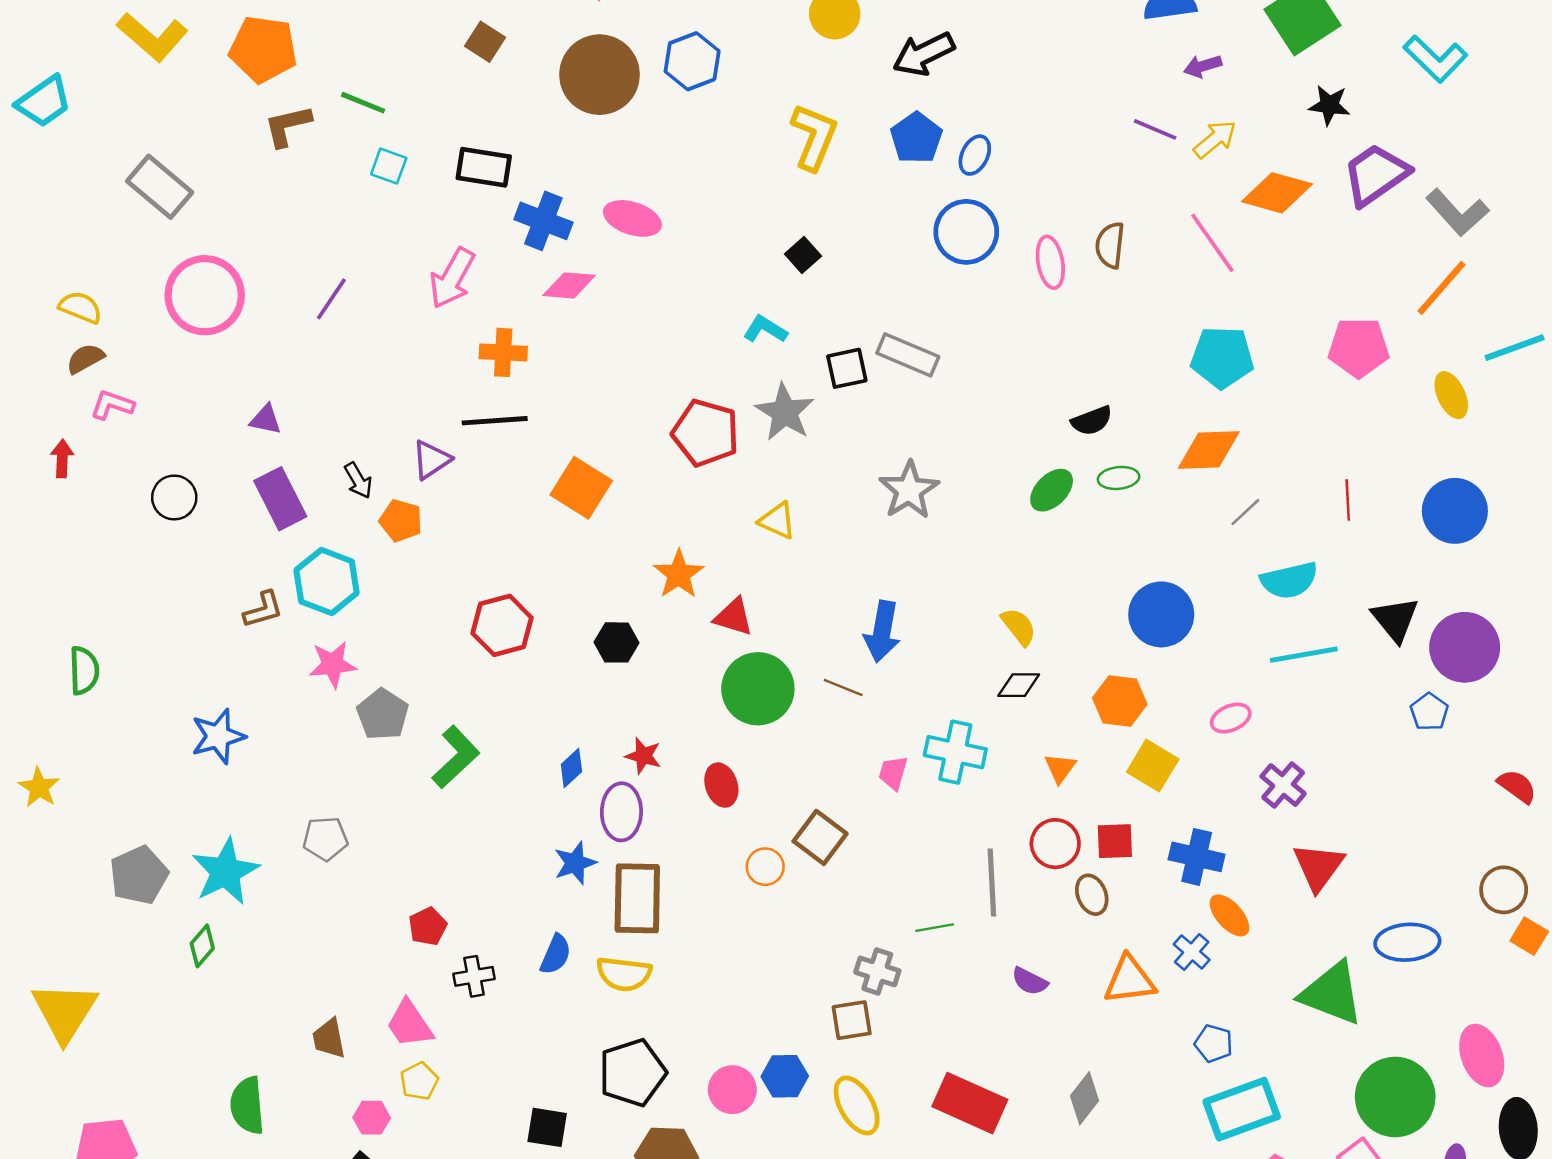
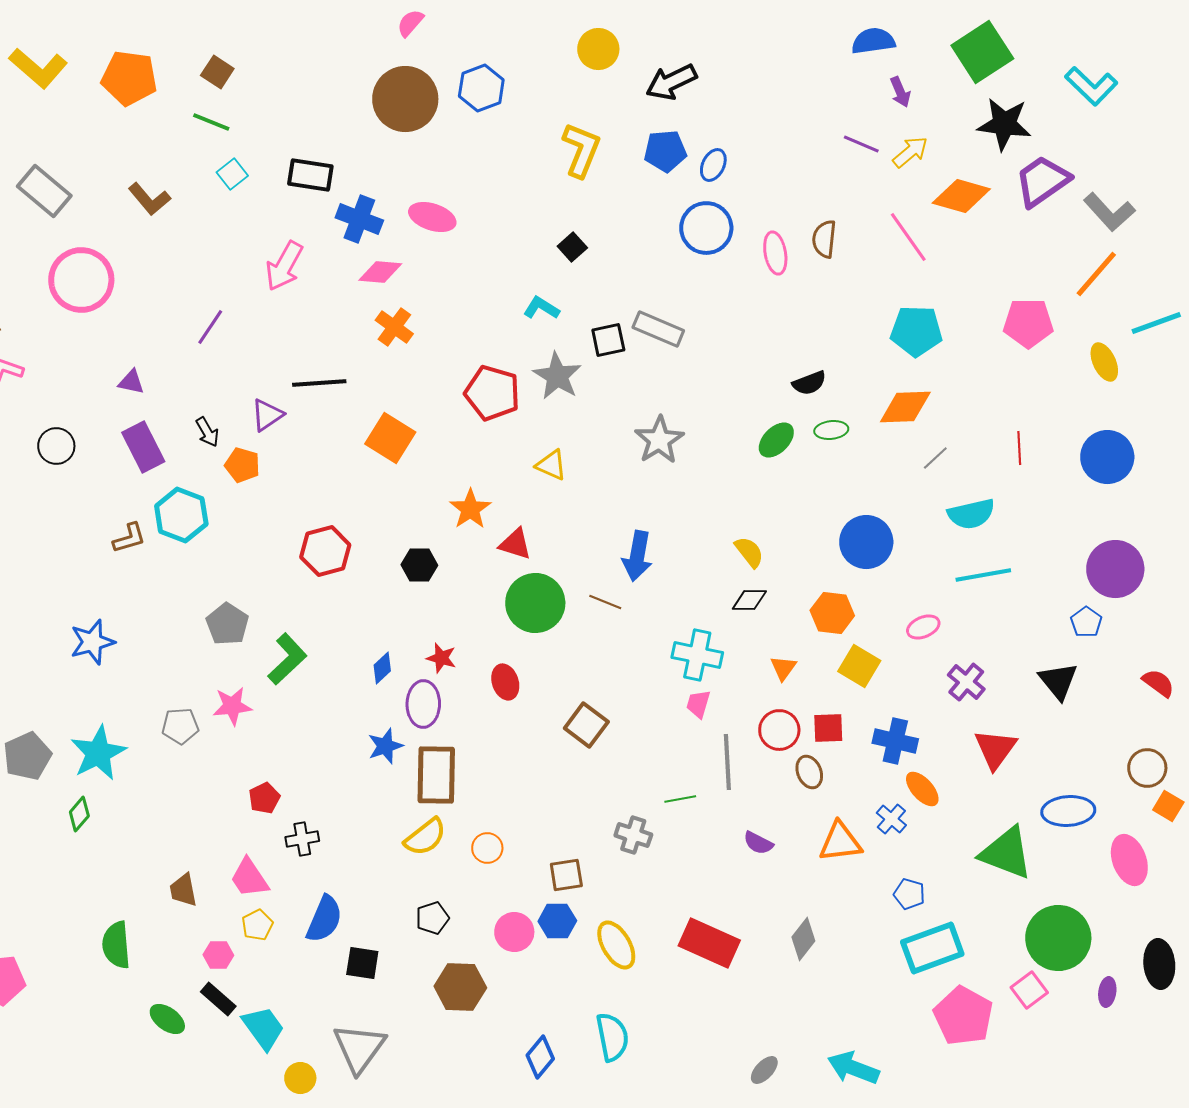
brown square: (485, 42) -> (217, 72), moved
purple arrow: (1203, 66) -> (900, 92), turned -96
black star: (1329, 105) -> (1004, 124), size x1.6
brown L-shape: (288, 126) -> (149, 199), moved, turned -117
blue pentagon: (916, 138) -> (665, 151), turned 30
cyan square: (389, 166) -> (232, 174), turned 32
purple line: (331, 299) -> (210, 327), moved
orange cross: (503, 352) -> (394, 327), moved, turned 33
black triangle: (1395, 619) -> (1058, 681), moved
pink star: (333, 664) -> (232, 706), moved
pink trapezoid: (893, 773) -> (698, 704), moved
orange circle: (765, 867) -> (487, 848), moved
blue semicircle: (556, 954) -> (324, 919), moved, size x1.4
yellow semicircle: (624, 974) -> (425, 837), turned -45
brown square: (852, 1020) -> (566, 875), moved
pink ellipse: (1482, 1056) -> (1129, 860), moved
black pentagon: (632, 1073) -> (432, 918), size x0.6

